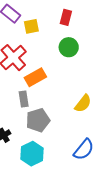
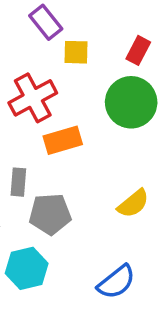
green circle: (69, 47) -> (131, 102), size x1.5
gray rectangle: (24, 99) -> (18, 182), moved

